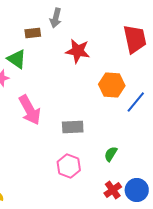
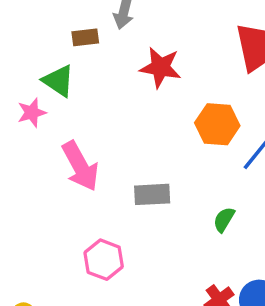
green semicircle: (111, 154) -> (224, 220), moved
pink hexagon: (69, 166) -> (104, 260), moved

